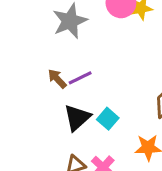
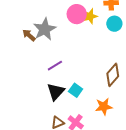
brown arrow: (57, 79) -> (29, 35), moved

